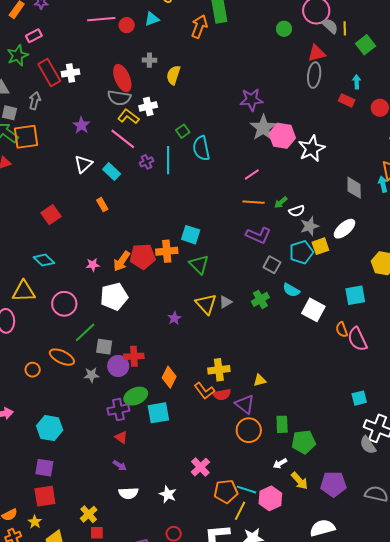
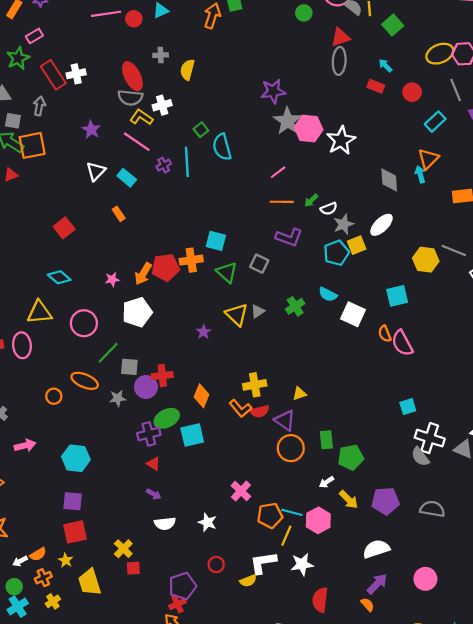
cyan arrow: (357, 82) -> (385, 66), turned -40
gray square: (272, 265) -> (259, 264), moved

